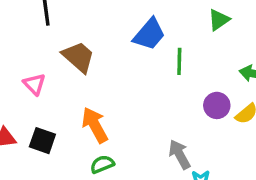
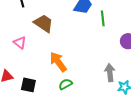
black square: (42, 141) -> (28, 85), moved
gray arrow: (180, 154) -> (110, 73), turned 30

